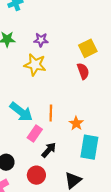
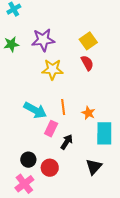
purple star: (41, 40) -> (43, 40), size x1.6
yellow star: (35, 65) -> (52, 69), moved
red circle: (36, 175) -> (50, 168), moved

